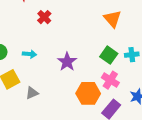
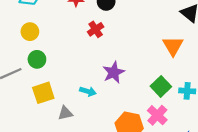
cyan arrow: (30, 54) -> (88, 91), moved
purple star: (67, 62) -> (114, 72), moved

